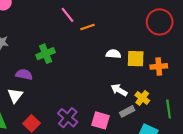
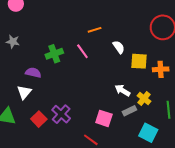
pink line: (68, 15) -> (82, 51), moved
white semicircle: (113, 54) -> (119, 47), moved, turned 48
purple cross: (68, 118) -> (61, 114), moved

